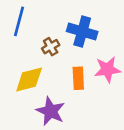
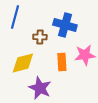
brown cross: (51, 47) -> (40, 37), turned 32

